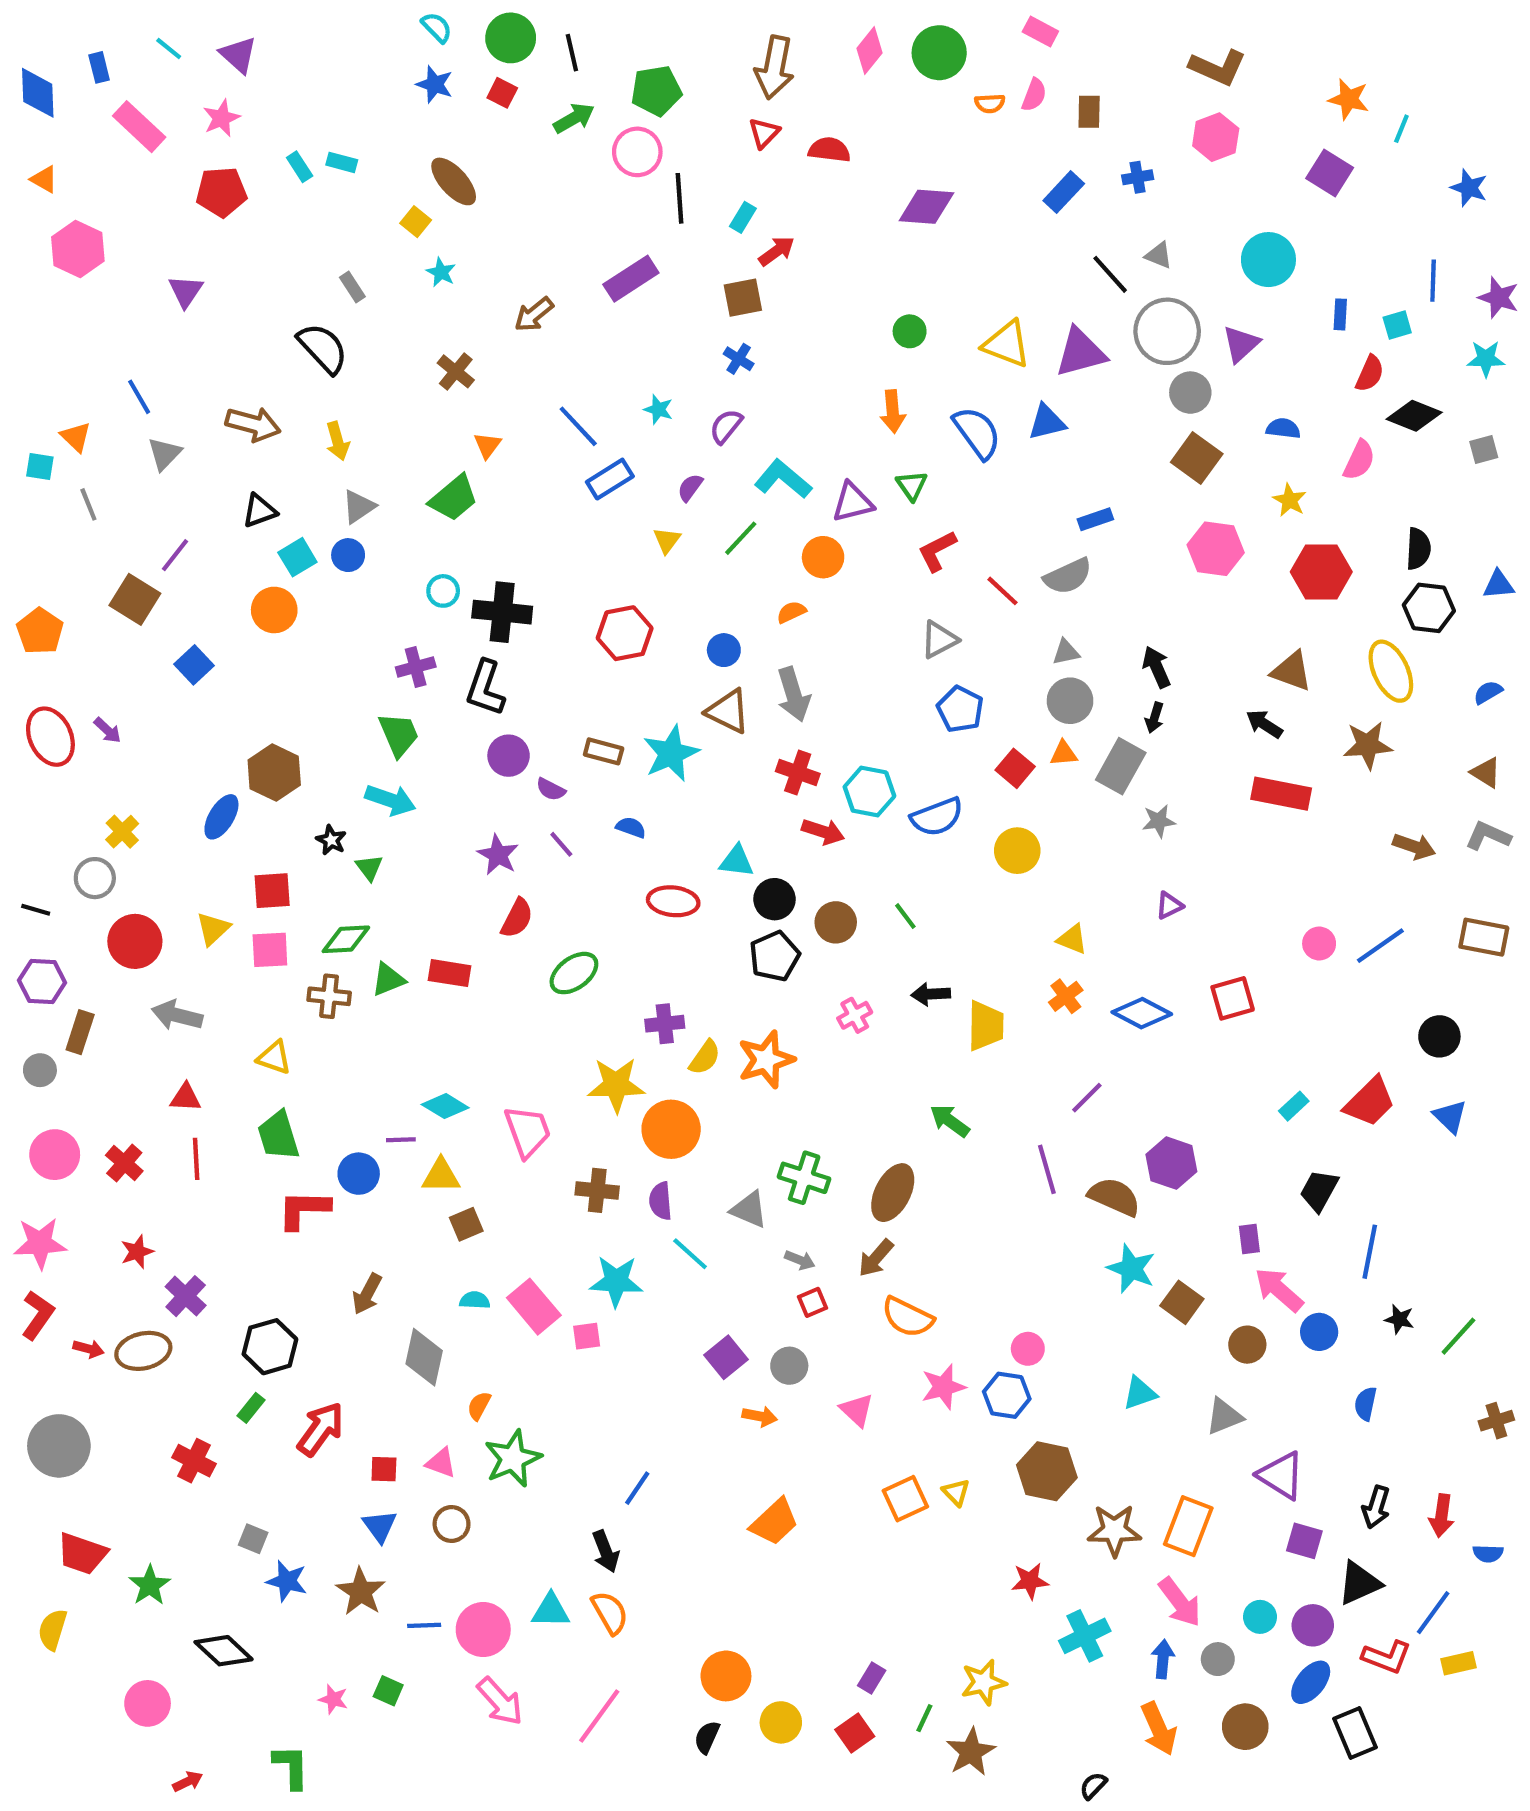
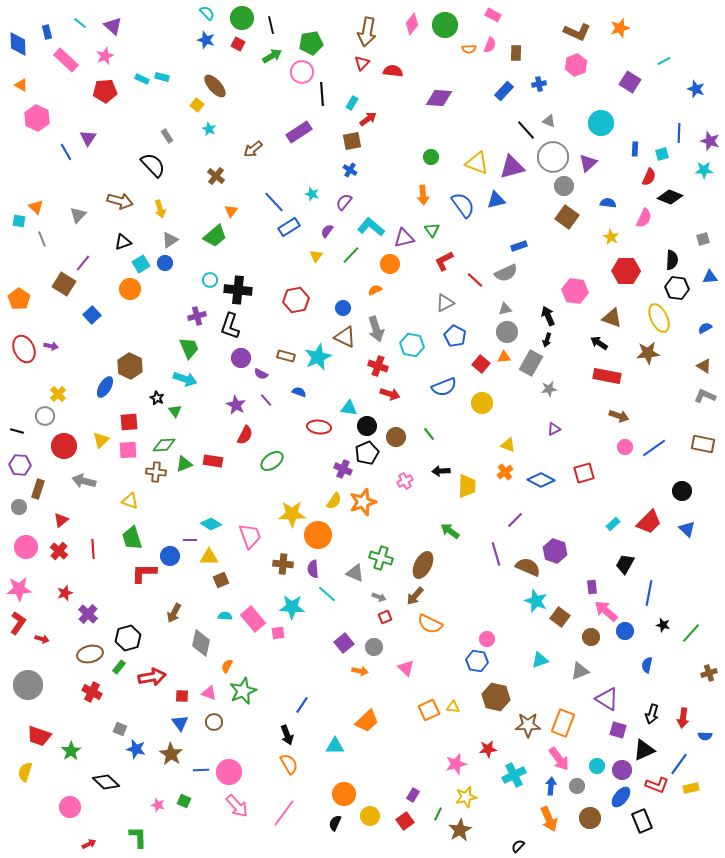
orange star: (1349, 99) -> (620, 28), moved, turned -30
cyan line: (1401, 129) -> (664, 61), turned 40
cyan rectangle: (300, 167) -> (142, 79), turned -32
blue line: (139, 397) -> (66, 152), moved
gray square: (1484, 450) -> (703, 239), moved
pink hexagon: (1216, 549) -> (575, 291), moved
purple arrow: (107, 730) -> (51, 346), turned -32
cyan hexagon: (869, 792) -> (412, 345), moved
brown arrow: (1414, 846) -> (619, 416), moved
purple cross: (665, 1024) -> (343, 469), moved, turned 30
red triangle: (186, 1098) -> (61, 520), moved, turned -42
brown ellipse: (143, 1351) -> (90, 654), moved
pink star: (943, 1387) -> (456, 764), moved
red arrow: (321, 1429) -> (152, 677), turned 44
yellow triangle: (956, 1492) -> (453, 707), turned -40
cyan triangle: (551, 1611) -> (335, 746), moved

